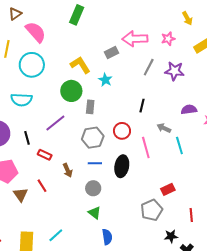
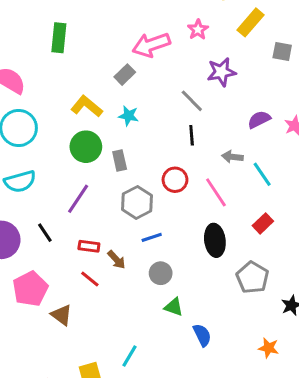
gray line: (149, 67) -> (192, 101), moved, turned -54
red rectangle: (45, 155) -> (89, 246), moved
black ellipse: (122, 166) -> (215, 240), moved
red line: (42, 186) -> (90, 279), moved
red rectangle: (168, 189) -> (263, 223), moved

